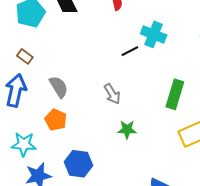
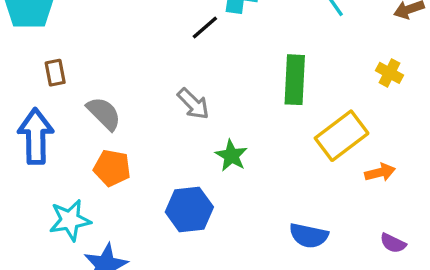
brown rectangle: (25, 56) -> (55, 73), moved, turned 56
green star: (127, 130) -> (231, 156), turned -30
blue hexagon: (78, 164) -> (189, 209), moved

